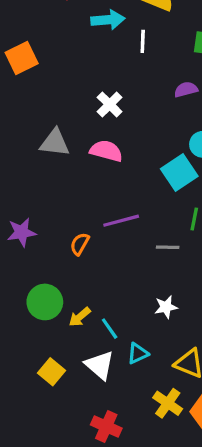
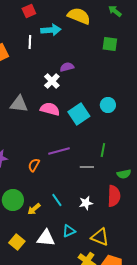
white line: (143, 41) -> (30, 42), moved
purple semicircle: (186, 90) -> (67, 67), moved
cyan square: (179, 173) -> (79, 114), moved
cyan line: (110, 329) -> (57, 200), moved
white triangle: (100, 365) -> (46, 238), turned -36

